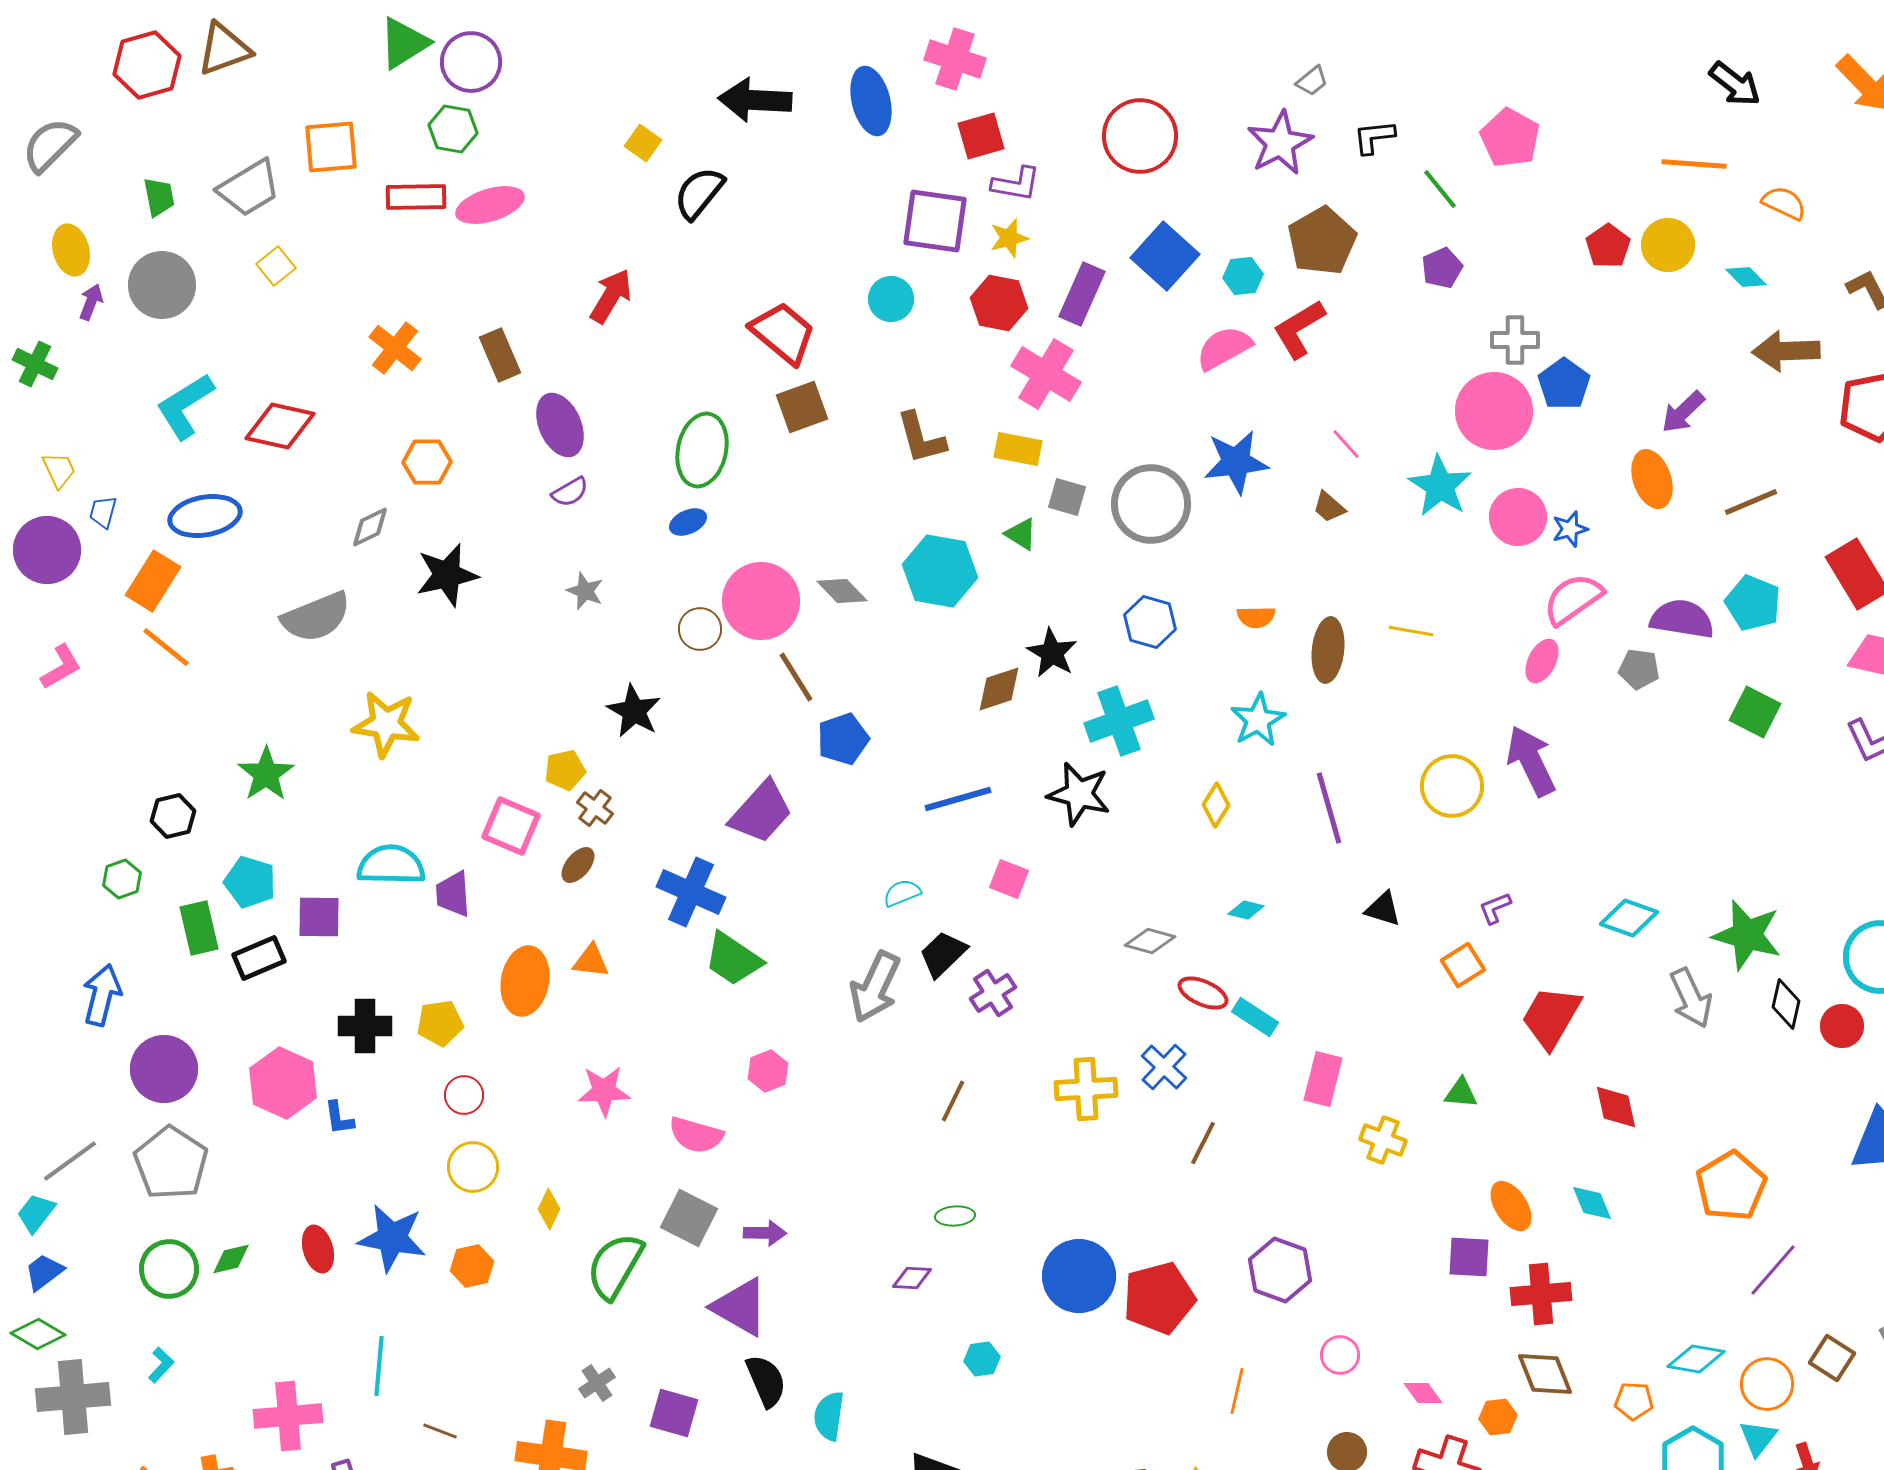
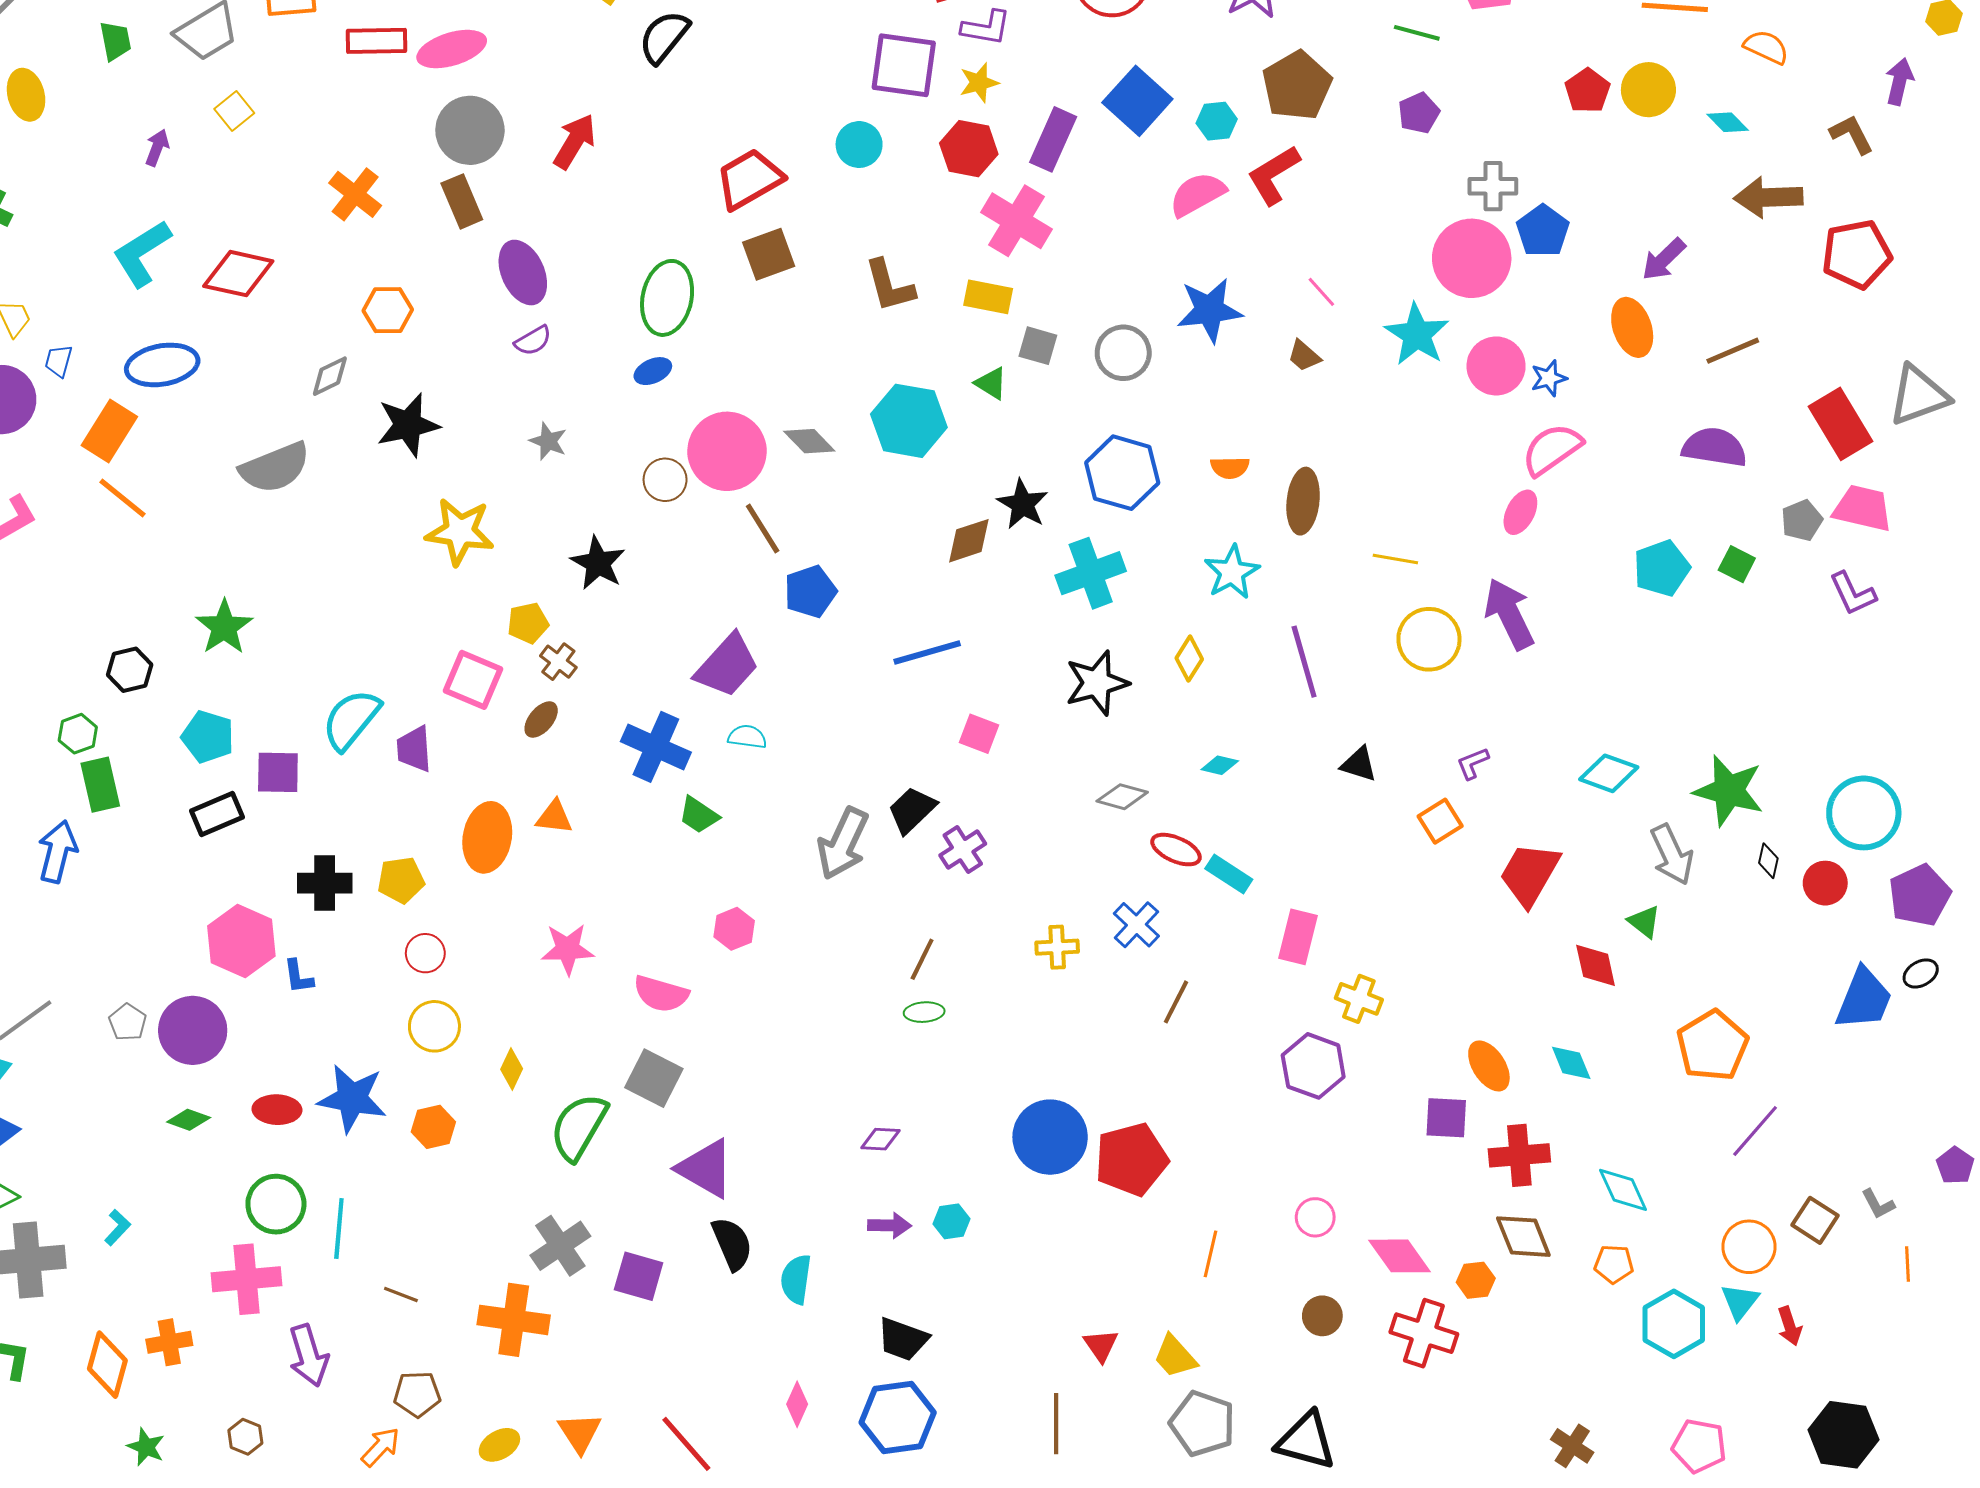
green line: (1440, 189) -> (1417, 33), turned -36
gray circle: (162, 285) -> (470, 130), moved
purple arrow: (91, 302) -> (157, 148), moved
red trapezoid: (783, 333) -> (749, 179), turned -70
gray circle: (1151, 504) -> (1123, 353), size x0.7
cyan pentagon: (1753, 603) -> (1662, 568), moved, turned 30
purple semicircle: (1682, 619) -> (1714, 447), moved
blue hexagon: (1150, 622) -> (1122, 473), size x1.4
yellow line: (1411, 631) -> (1395, 559), moved
gray pentagon: (1639, 669) -> (1802, 520), moved, turned -30
green square: (1755, 712) -> (1737, 564), size x0.7
yellow star: (386, 724) -> (460, 532), moved
black star: (1079, 794) -> (1097, 683), moved, turned -30
cyan semicircle: (391, 865) -> (351, 720), turned -52
cyan semicircle: (902, 893) -> (747, 737), moved, turned 30
green rectangle: (199, 928) -> (100, 785), moved
green trapezoid: (733, 959) -> (699, 815), size x0.7
black diamond: (1786, 1004) -> (1768, 861), size x0.7
purple circle: (164, 1069) -> (193, 1030), moved
yellow cross: (1086, 1089) -> (1057, 947), size x0.7
green triangle: (1461, 1093) -> (1644, 922), moved, turned 33
gray pentagon: (171, 1163) -> (128, 1022), size x0.5
green ellipse: (955, 1216) -> (924, 1012), moved
purple arrow: (765, 1233) -> (890, 1225), moved
red ellipse: (318, 1249) -> (277, 1110), turned -72
green diamond: (231, 1259) -> (189, 1120), turned 33
green circle: (169, 1269) -> (276, 1204), moved
purple hexagon: (1280, 1270) -> (1313, 1066), moved
cyan diamond: (1696, 1359) -> (1623, 1190), moved, turned 56
gray cross: (597, 1383) -> (560, 1246), size x1.6
pink diamond: (1423, 1393) -> (1400, 1256), size x1.6

